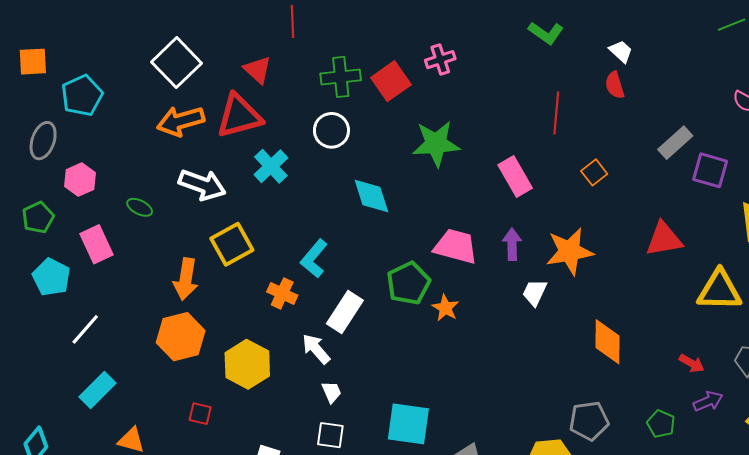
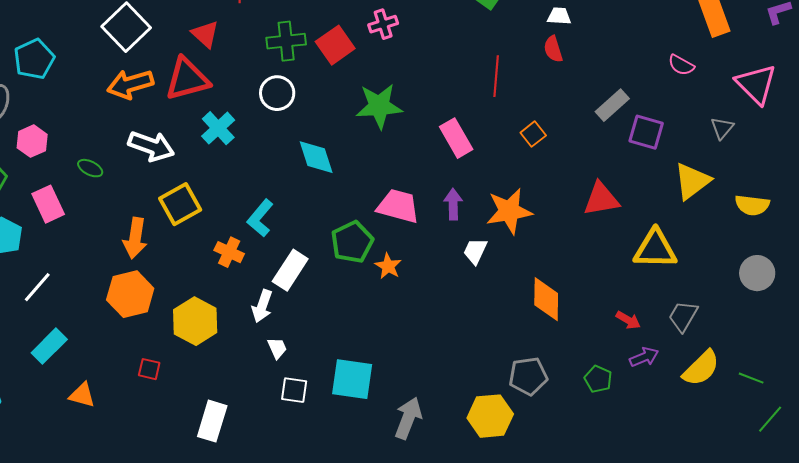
white trapezoid: (621, 51) -> (559, 16), turned -40
white arrow: (316, 349) -> (262, 306), turned -120
white square: (330, 435) -> (294, 390), moved

